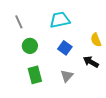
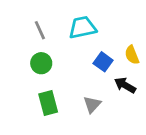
gray line: (19, 22) -> (40, 30), moved
blue square: (65, 48) -> (103, 62), moved

